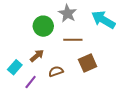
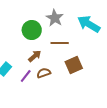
brown arrow: (37, 56) -> (35, 56), moved
purple line: (31, 82) -> (26, 76), moved

